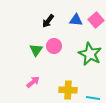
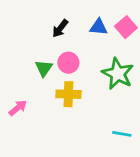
pink arrow: (33, 82) -> (18, 108), moved
yellow cross: (68, 90) -> (68, 94), moved

